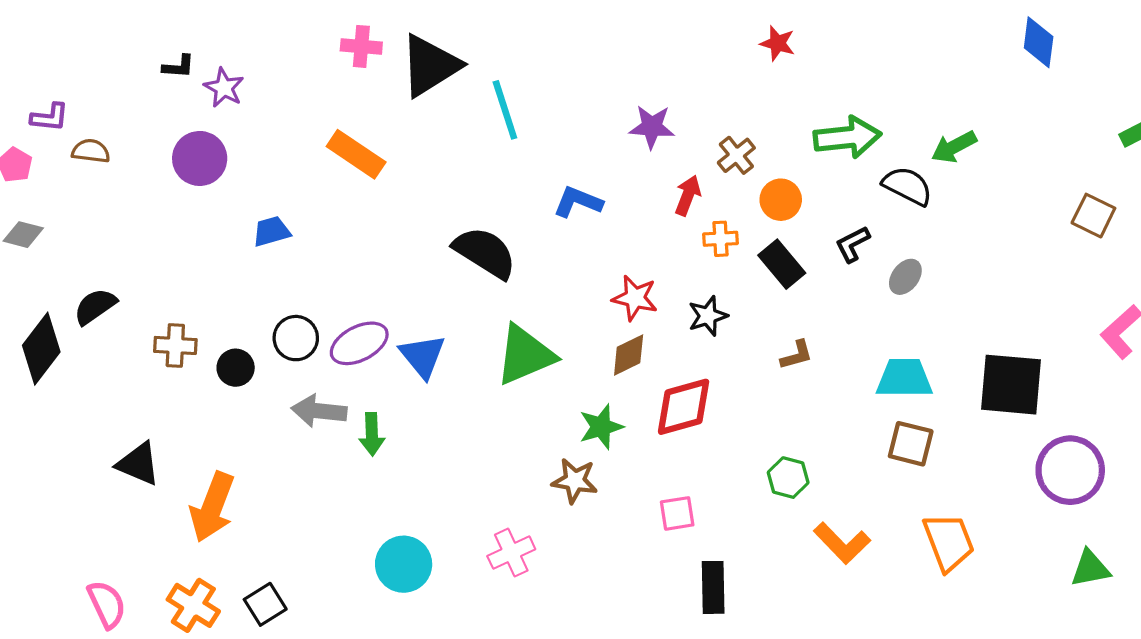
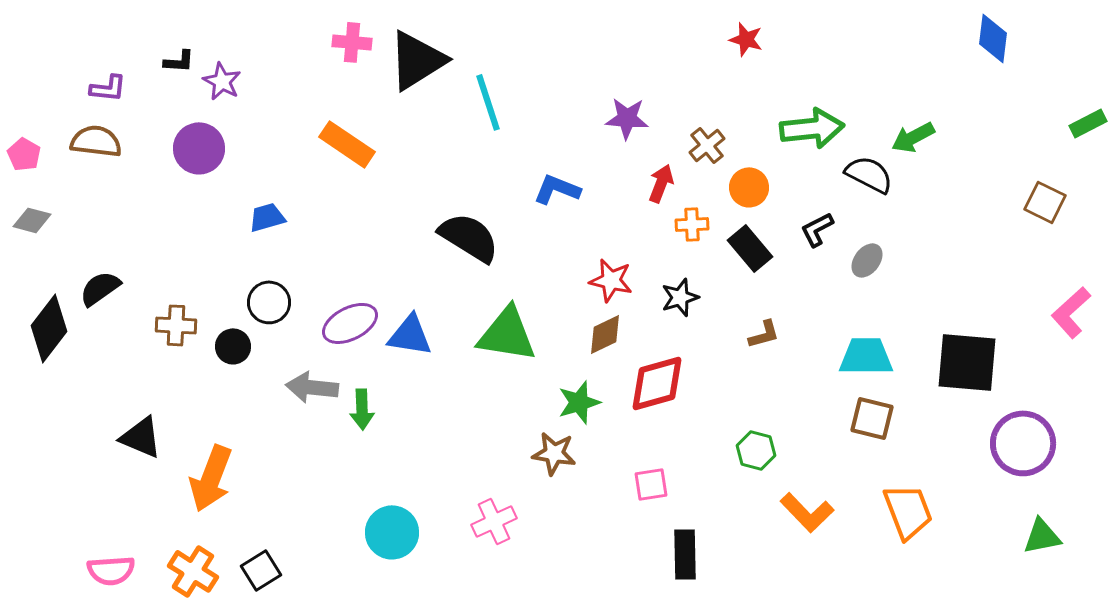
purple L-shape: (50, 117) -> (108, 88), moved
brown semicircle: (91, 151) -> (96, 141), size x1.4
black circle: (296, 338) -> (269, 302), moved
green triangle: (525, 355) -> (507, 334), turned 32
blue triangle: (423, 356) -> (410, 335), turned -42
pink semicircle: (107, 604) -> (111, 570), turned 111

